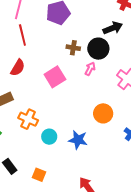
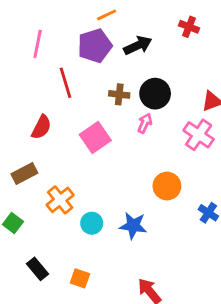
black arrow: (113, 28) -> (138, 45), moved
red line: (22, 35) -> (65, 83), moved
orange cross: (28, 119) -> (60, 200), turned 30

